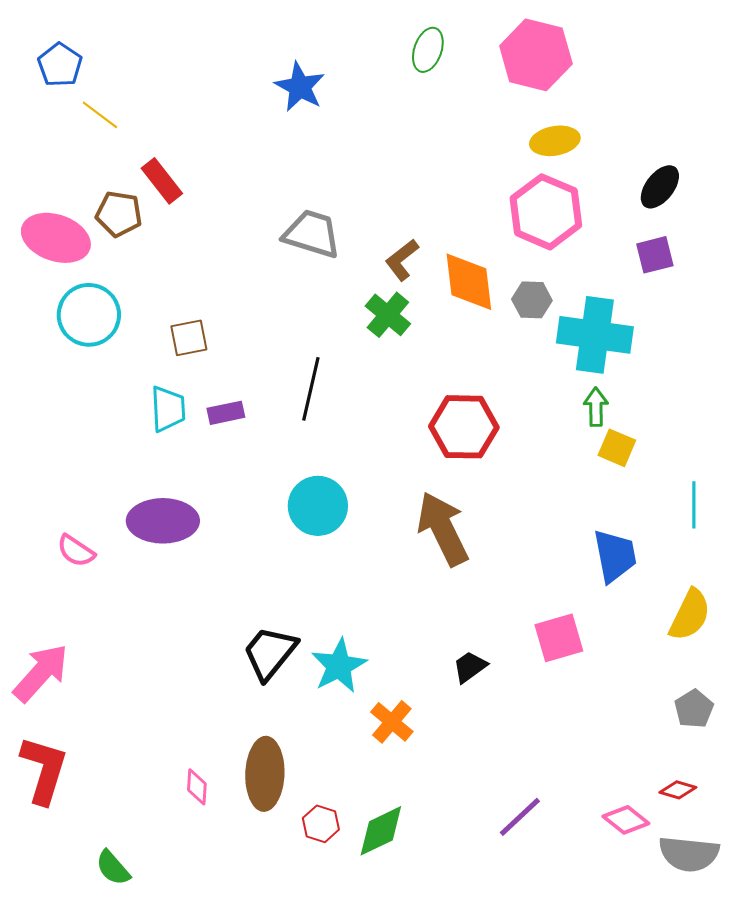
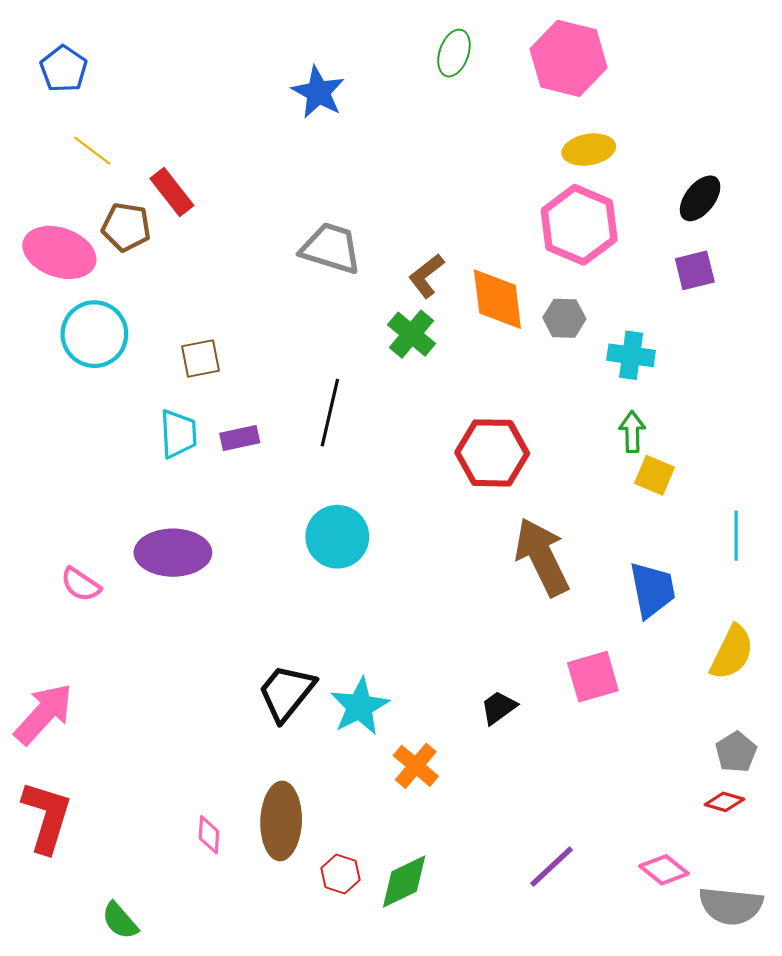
yellow line: (100, 115) -> (92, 151), moved
cyan cross: (595, 335) -> (631, 355), size x0.6
brown arrow: (443, 529) -> (542, 557), moved
red diamond: (678, 790) -> (724, 802), moved

